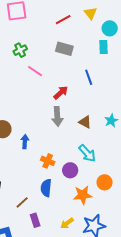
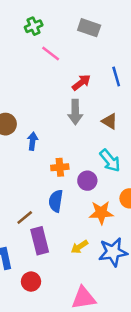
blue line: (89, 77) -> (116, 77), moved
orange cross: (48, 161) -> (60, 167), turned -32
purple rectangle: (35, 220) -> (40, 241), size x1.5

